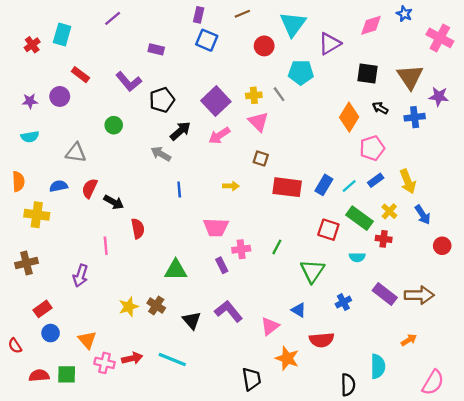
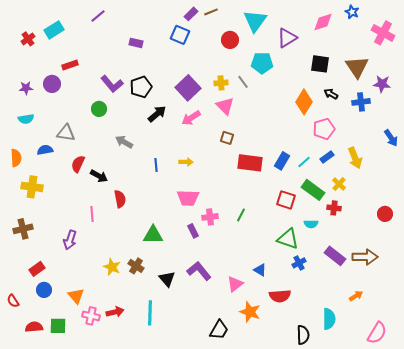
purple rectangle: (199, 15) -> (191, 14), moved, turned 32
cyan rectangle: (62, 34) -> (54, 30), turned 42
red rectangle: (80, 75) -> (70, 65), turned -56
purple L-shape: (129, 82) -> (112, 84), moved
gray arrow: (161, 154) -> (124, 142), moved
blue semicircle: (59, 186) -> (45, 150), moved
yellow arrow: (231, 186) -> (186, 162), moved
blue arrow: (423, 215) -> (391, 138), moved
green triangle: (312, 271) -> (288, 239), moved, turned -45
yellow star: (129, 307) -> (112, 267), turned -30
cyan line: (172, 359) -> (150, 313), turned 70
black trapezoid: (252, 379) -> (219, 330), turned 40

